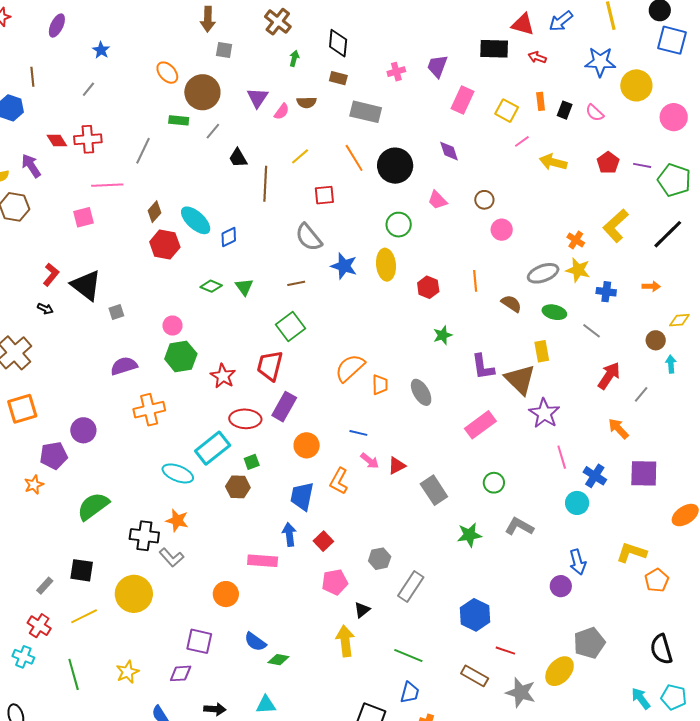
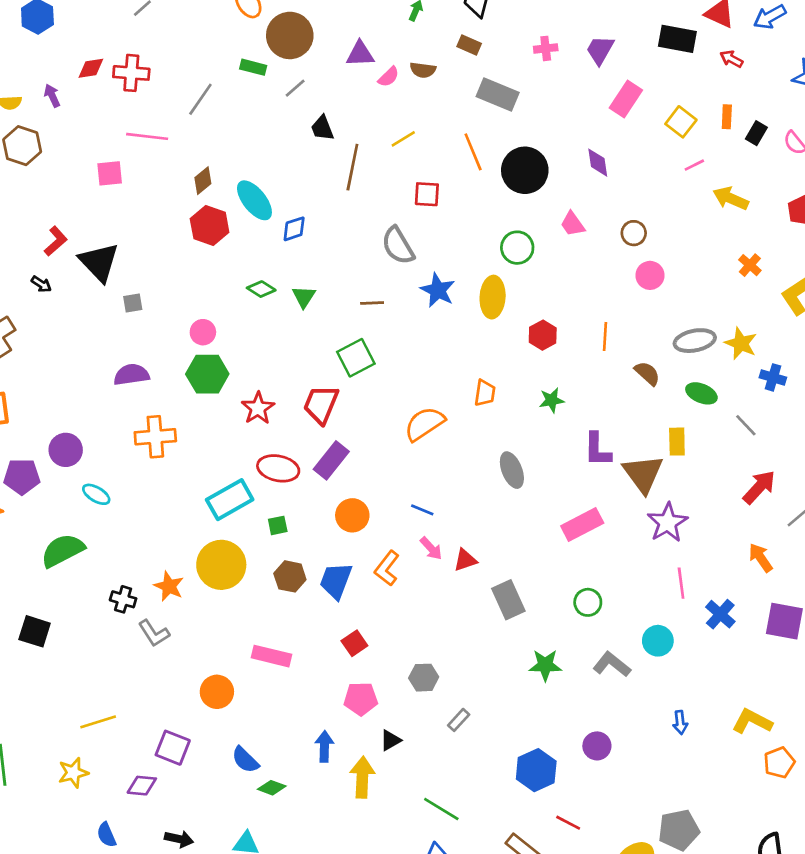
purple triangle: (258, 98) -> (360, 54), turned 45
red diamond: (57, 141) -> (91, 68), turned -75
purple arrow: (31, 166) -> (52, 96), size x0.7
orange cross: (576, 240) -> (750, 265), moved
orange trapezoid: (380, 385) -> (485, 393), moved
cyan ellipse: (178, 473) -> (96, 494), moved, size x0.7
brown hexagon: (238, 487) -> (290, 576), moved
cyan circle: (577, 503) -> (658, 641), moved
blue arrow: (289, 534) -> (324, 746), moved
black cross: (144, 536) -> (123, 599), size x0.7
blue arrow: (578, 562) -> (680, 722), size x0.7
gray rectangle: (411, 586) -> (459, 720), size x0.6
purple circle: (561, 586) -> (597, 746), moved
yellow circle: (134, 594) -> (221, 565), moved
yellow line: (84, 616) -> (98, 722), moved

